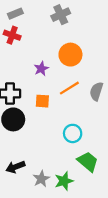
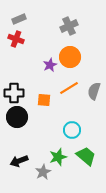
gray cross: (61, 15) -> (69, 26), moved
purple star: (41, 69) -> (50, 65), moved
green star: (64, 181) -> (58, 157), moved

